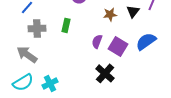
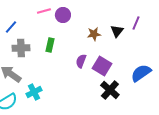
blue semicircle: (146, 41) -> (141, 73), moved
black cross: (105, 73) -> (110, 90), moved
cyan cross: (50, 83) -> (34, 92), moved

